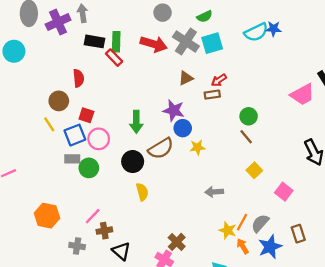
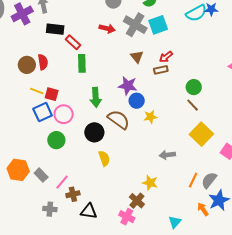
green rectangle: (116, 42) -> (82, 63), moved
red arrow: (154, 44) -> (107, 28), size x0.7
brown triangle: (186, 78) -> (137, 57), turned -40
brown circle: (59, 101) -> (27, 65), moved
yellow line: (49, 124) -> (37, 91), moved, turned -32
brown semicircle: (161, 148) -> (118, 120), turned -110
gray rectangle: (72, 159) -> (41, 175), moved, turned 48
yellow square: (254, 170) -> (201, 134), size x1.6
orange hexagon: (47, 216) -> (18, 170), moved
yellow star: (228, 230) -> (150, 183), moved
orange arrow: (243, 246) -> (203, 209), moved
black triangle: (121, 251) -> (89, 211), turned -30

